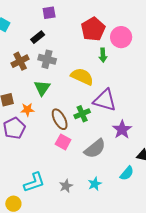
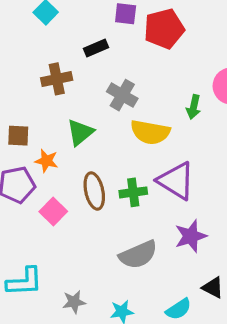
red pentagon: (93, 29) -> (164, 29), moved
gray cross: (47, 59) -> (122, 95), moved
yellow semicircle: (82, 77) -> (150, 132), turned 150
pink square: (63, 142) -> (53, 211), moved

